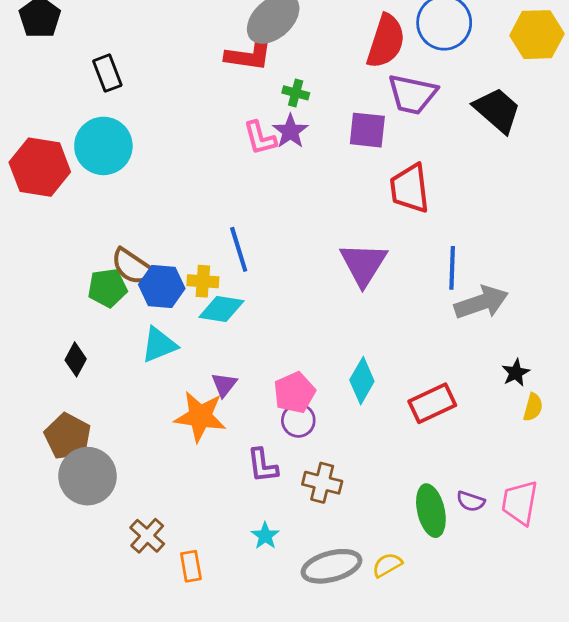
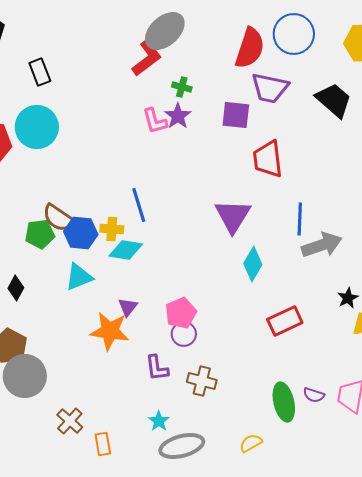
red L-shape: (249, 54) -> (147, 58), turned -45
cyan diamond: (362, 381) -> (253, 264), moved
gray ellipse: (331, 566) -> (182, 446), moved

